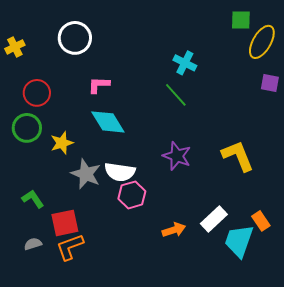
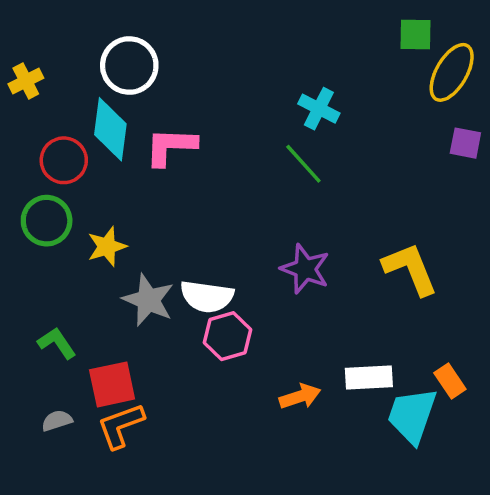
pink L-shape: (99, 85) -> (171, 147), size x1.4
cyan diamond: (108, 122) -> (110, 129), moved, turned 39
white rectangle: (214, 219) -> (369, 378), turned 40

